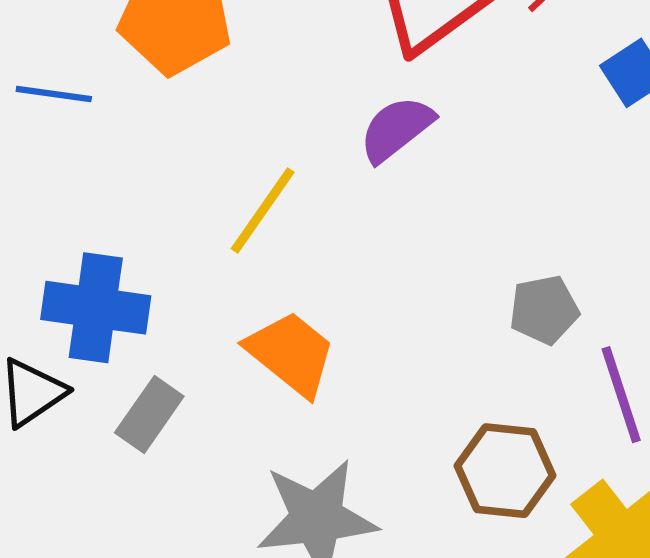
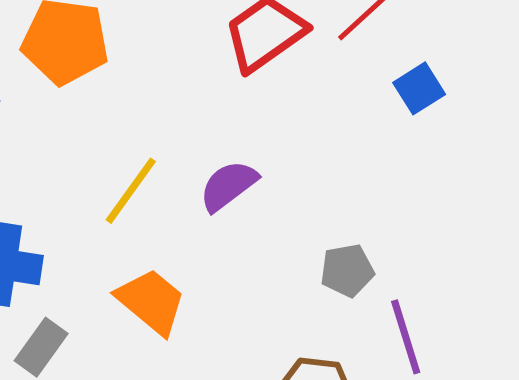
purple semicircle: (396, 129) -> (228, 186), moved

